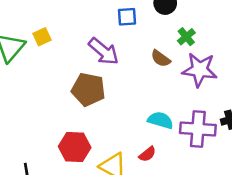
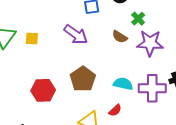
yellow square: (42, 37) -> (32, 38), moved, turned 32
brown pentagon: (88, 89) -> (83, 79), moved, turned 30
red hexagon: (75, 147) -> (43, 90), moved

